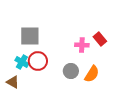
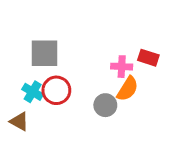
red rectangle: (100, 39) -> (148, 58), turned -32
orange semicircle: (92, 74) -> (128, 89), moved

